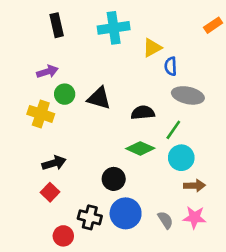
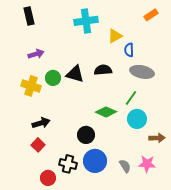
black rectangle: (57, 25) -> (29, 16), moved
orange rectangle: (213, 25) -> (151, 15), moved
green circle: (65, 94) -> (53, 78), moved
black semicircle: (143, 113) -> (103, 70), moved
brown arrow: (195, 186) -> (157, 138), moved

